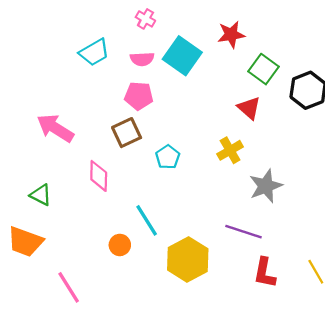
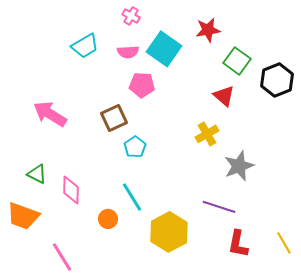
pink pentagon: (139, 96) -> (142, 85), moved
cyan pentagon: (168, 157) -> (135, 147), moved
pink diamond: (99, 176) -> (71, 190), moved

